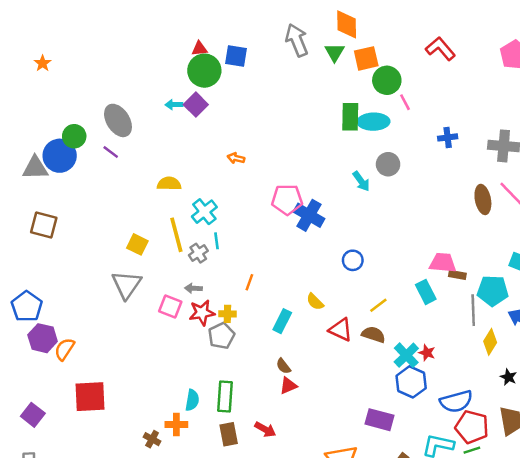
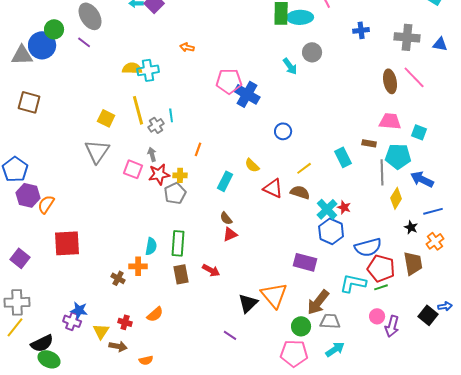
cyan cross: (204, 212) -> (148, 70), moved, turned 30
pink trapezoid: (443, 263) -> (390, 121), moved
gray arrow: (193, 288) -> (152, 154), turned 72

